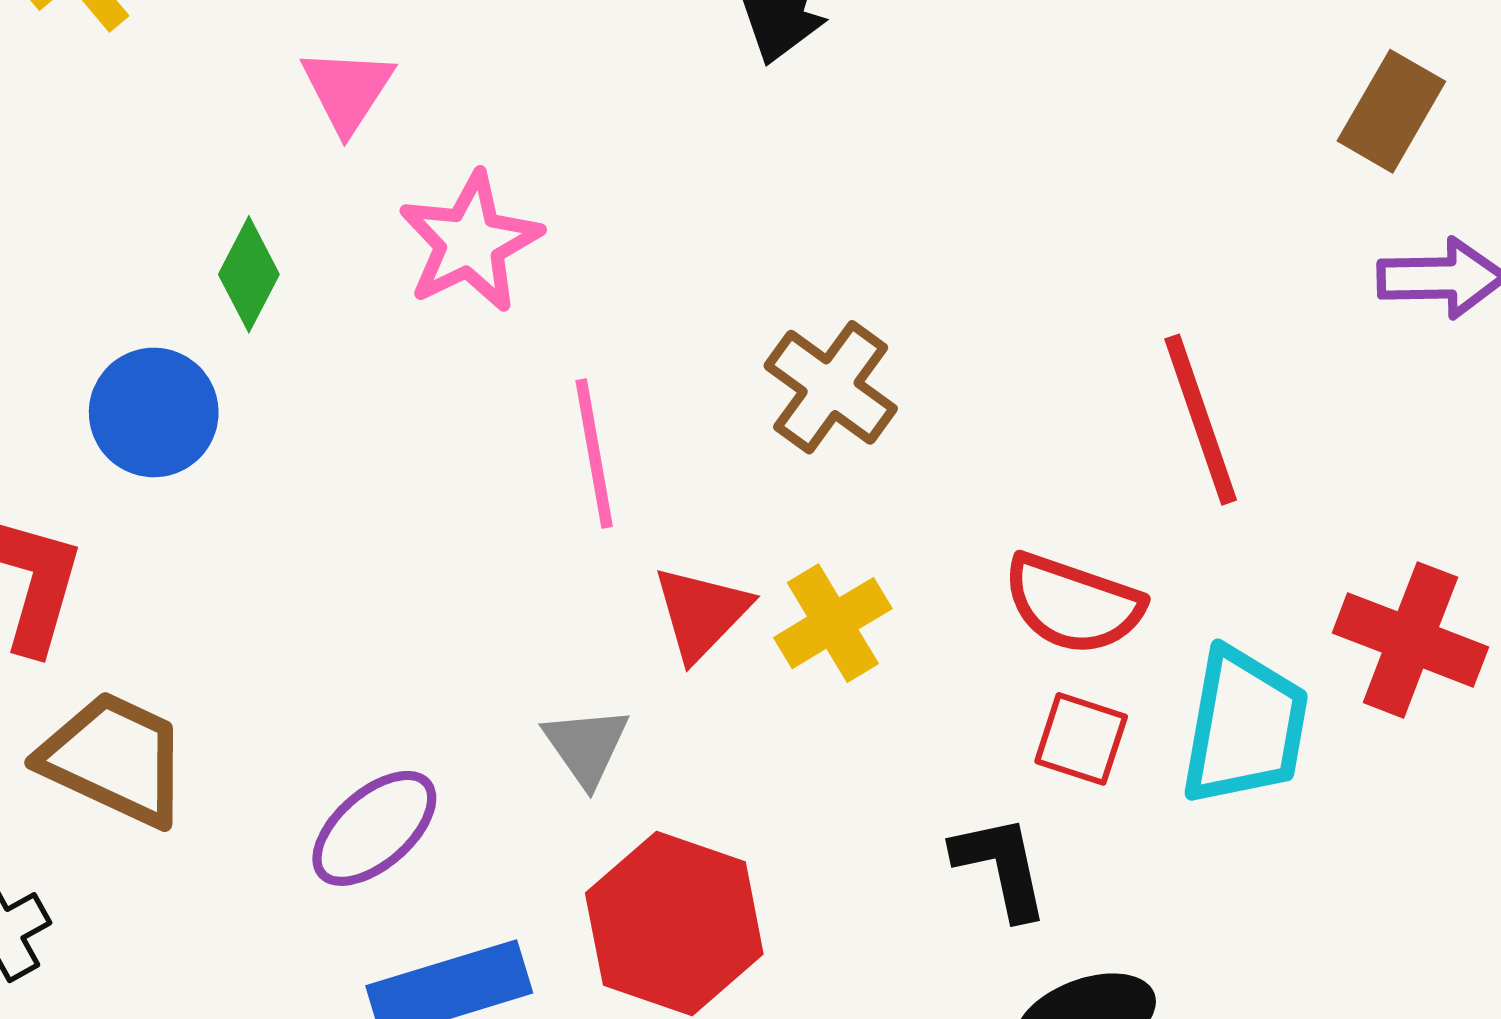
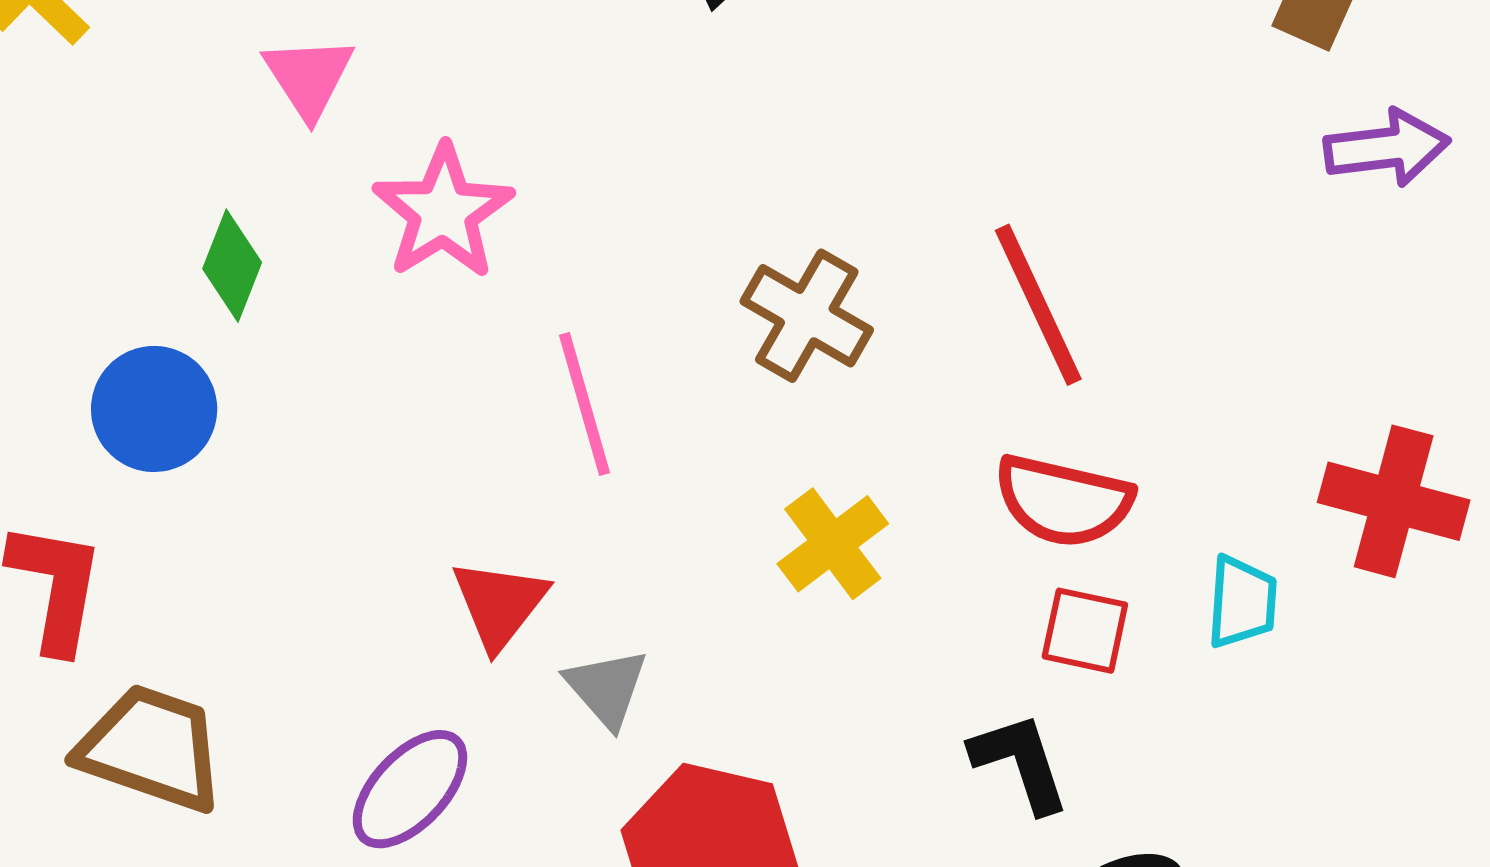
red line: (1201, 420) -> (1038, 305), moved
red triangle: (701, 613) -> (499, 604), moved
cyan trapezoid: (1245, 727) -> (1242, 602), size x0.6

